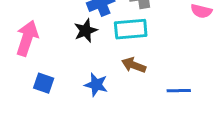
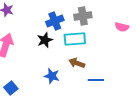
blue square: (44, 83) -> (11, 88), moved, turned 32
blue line: (179, 91) -> (96, 80), moved

